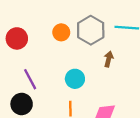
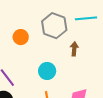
orange circle: (61, 32) -> (21, 37), moved

